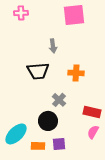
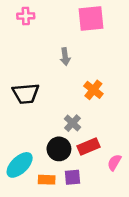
black trapezoid: (38, 71) -> (26, 94), moved
orange cross: (76, 73) -> (93, 90), turned 35
red rectangle: (92, 112) -> (89, 146), moved, turned -36

